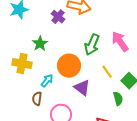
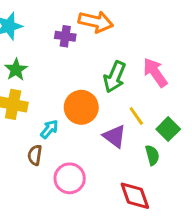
purple cross: (58, 17) -> (65, 36), turned -32
green star: (40, 44) -> (16, 70), moved
purple triangle: (82, 88) -> (115, 136), moved

